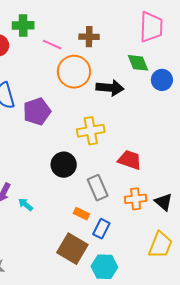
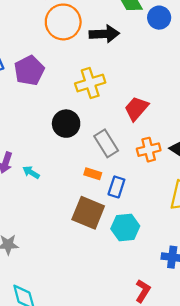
red trapezoid: (130, 160) -> (136, 108), turned -60

